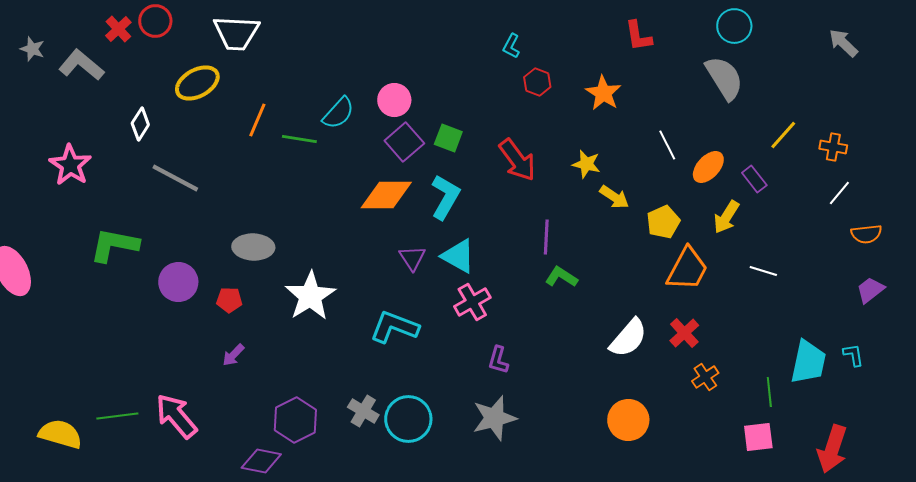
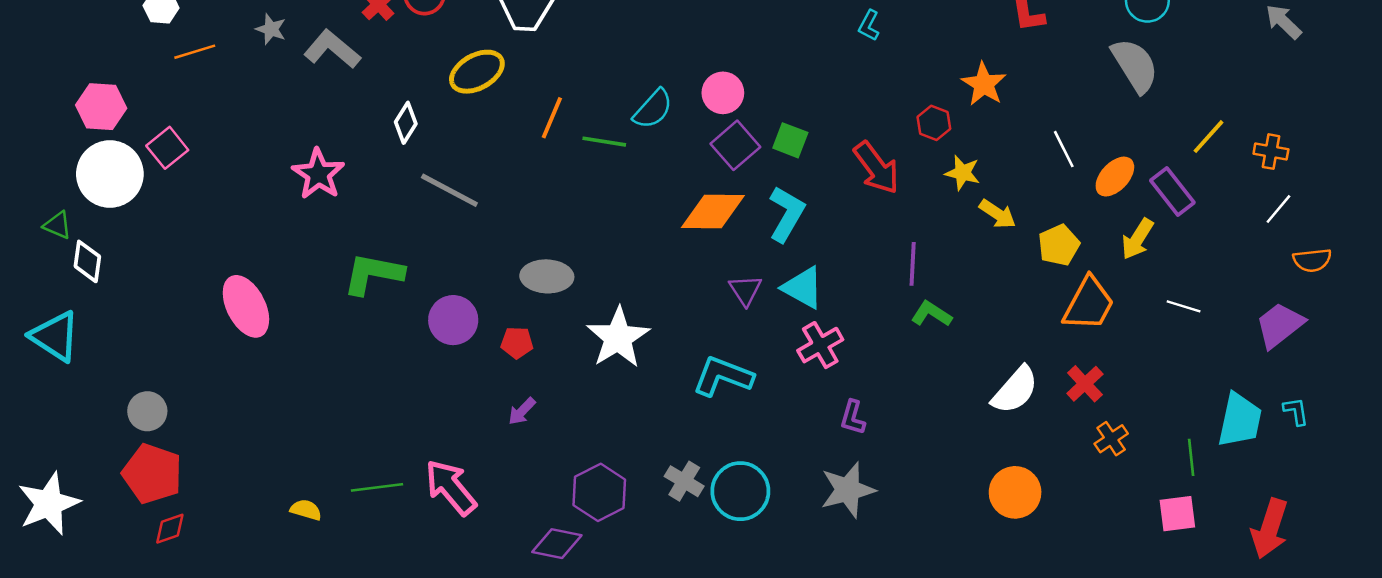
red hexagon: (537, 82) -> (934, 123), moved
purple rectangle: (754, 179) -> (1172, 191), size x1.4
purple trapezoid: (870, 290) -> (1280, 325), moved, size x1.4
yellow semicircle: (60, 434) -> (306, 510), size x0.6

